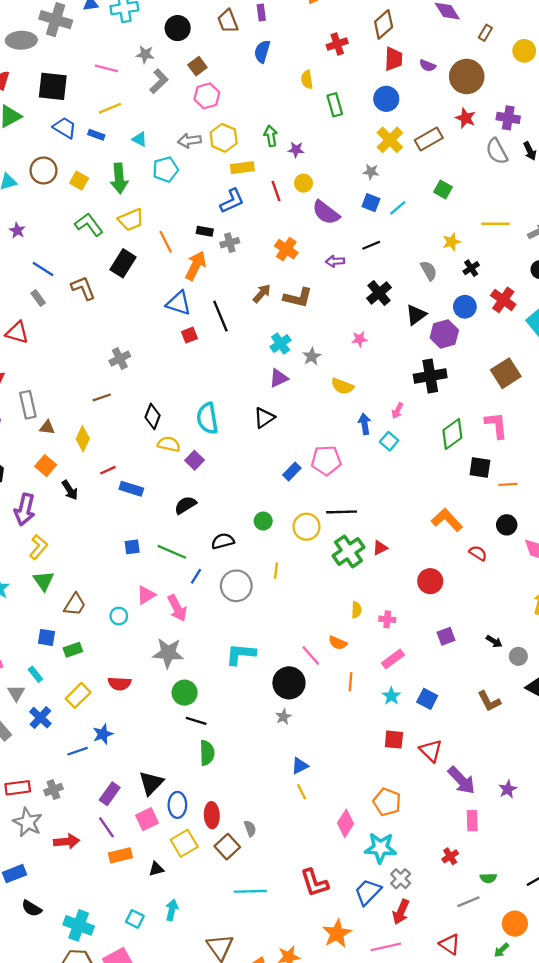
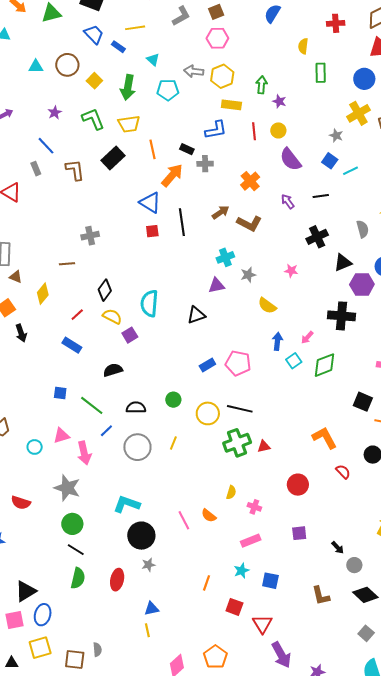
purple star: (17, 230) -> (55, 113), moved
purple arrow: (335, 261) -> (288, 201), turned 42
green diamond: (452, 434) -> (325, 365), moved
red line: (108, 470) -> (77, 315), moved, turned -32
orange line: (351, 682) -> (206, 583), moved
black circle: (289, 683) -> (141, 536), moved
blue square: (427, 699) -> (270, 581), turned -30
red ellipse: (212, 815) -> (117, 580), moved
brown square: (227, 847) -> (75, 660), turned 35

